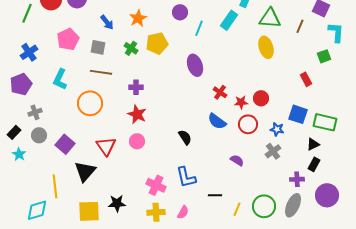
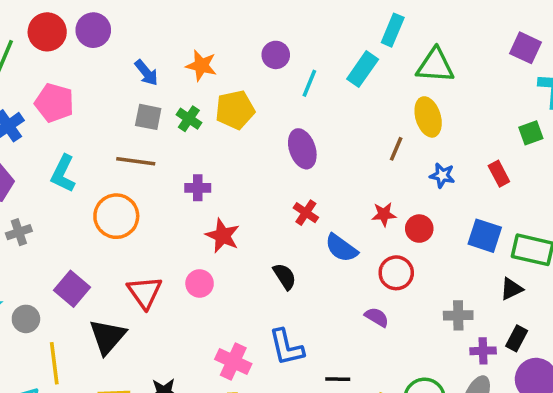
orange star: (138, 18) -> (201, 66), turned -30
brown line: (300, 26) -> (396, 149), moved
pink pentagon: (68, 39) -> (54, 103), moved, turned -30
gray square: (98, 47) -> (148, 117), moved
red cross: (220, 92) -> (306, 213), moved
red circle: (261, 98) -> (419, 229), moved
red star: (137, 114) -> (223, 236), moved
red circle: (248, 124) -> (396, 273), moved
blue star: (277, 129) -> (442, 175), moved
gray circle: (39, 135) -> (26, 319), moved
gray cross: (273, 151) -> (458, 315), moved, turned 35
black rectangle: (314, 164) -> (517, 338), moved

